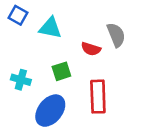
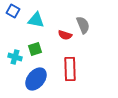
green square: (61, 71) -> (35, 49), moved

